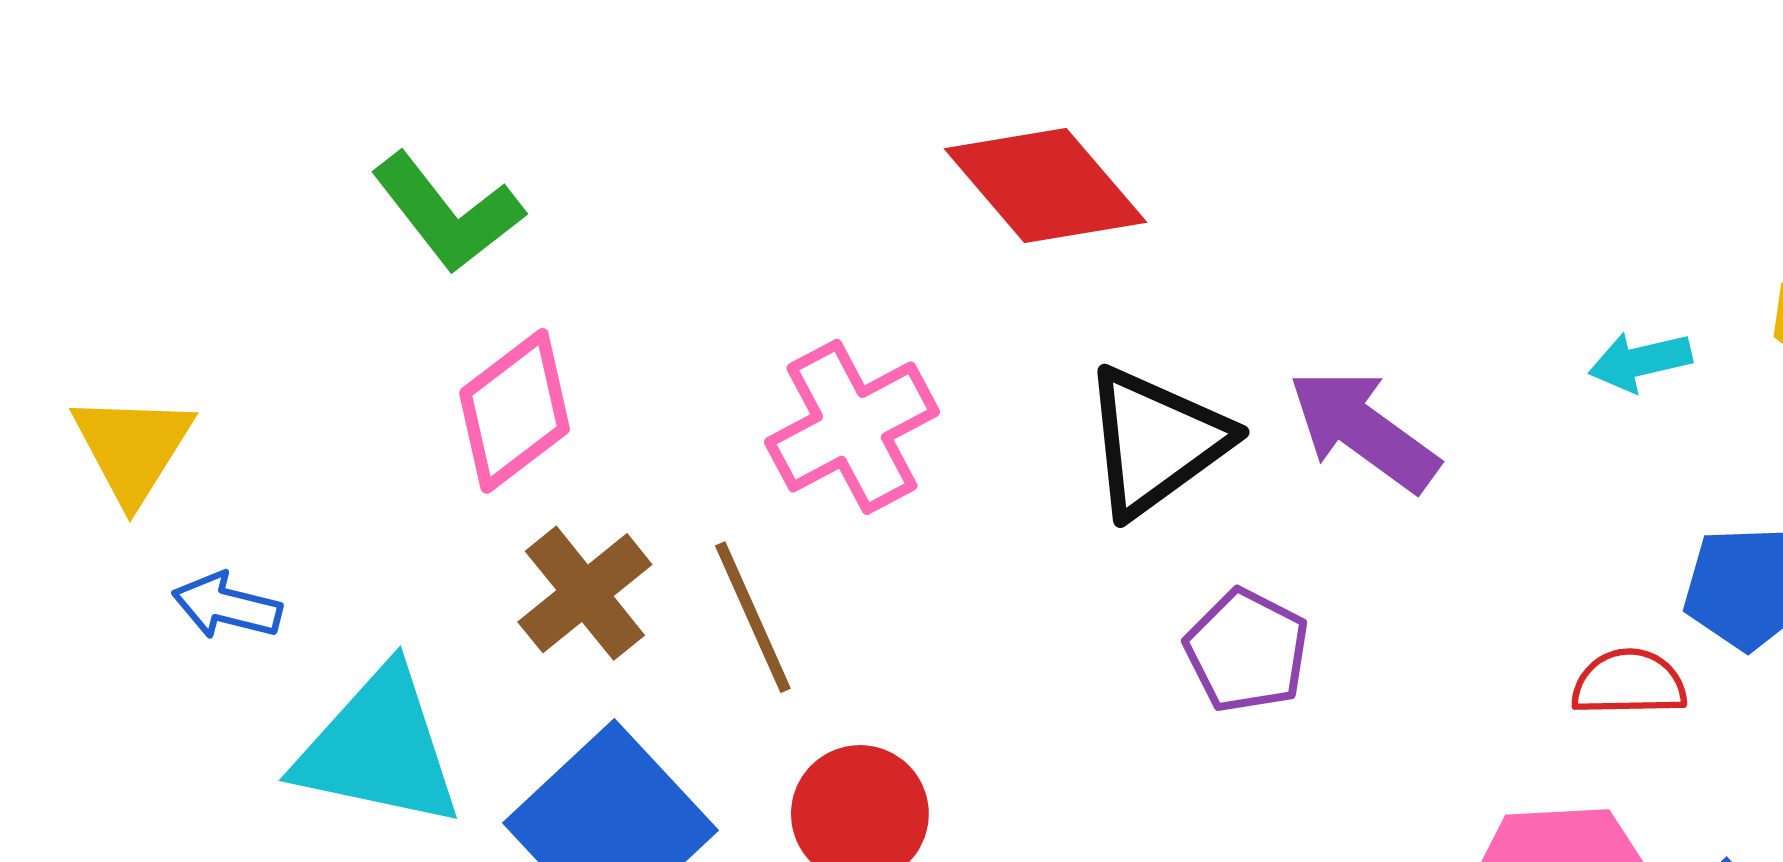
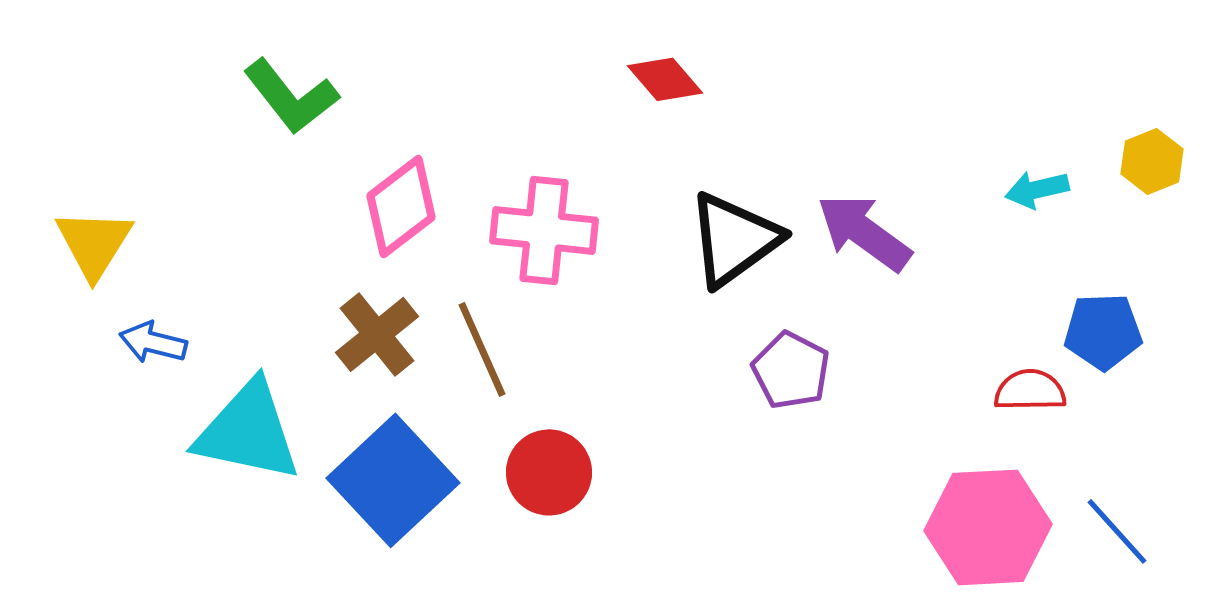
red diamond: (1045, 185) -> (665, 79), size x0.6
pink diamond: (515, 411) -> (401, 206), moved
pink cross: (852, 427) -> (544, 230), turned 34

